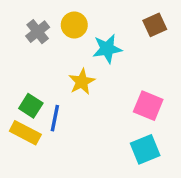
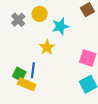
green square: (31, 106) -> (19, 74), moved
yellow rectangle: (25, 133) -> (27, 84), moved

